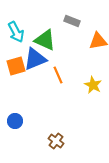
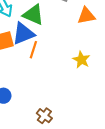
orange line: (58, 75) -> (33, 50), moved, turned 42

